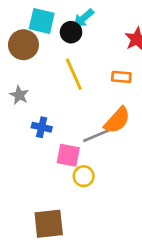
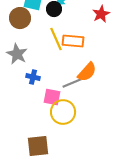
orange rectangle: (121, 77) -> (73, 41), moved, size x1.5
gray star: (19, 95) -> (17, 54), size x1.5
yellow circle: (84, 176) -> (63, 112), size x1.6

